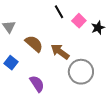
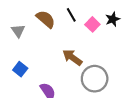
black star: (98, 28) -> (113, 19), moved
brown semicircle: (34, 44) -> (46, 19), moved

